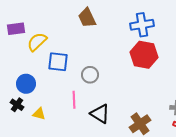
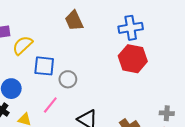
gray circle: (90, 75) -> (68, 79), moved
pink line: (74, 100) -> (50, 105), moved, turned 42

